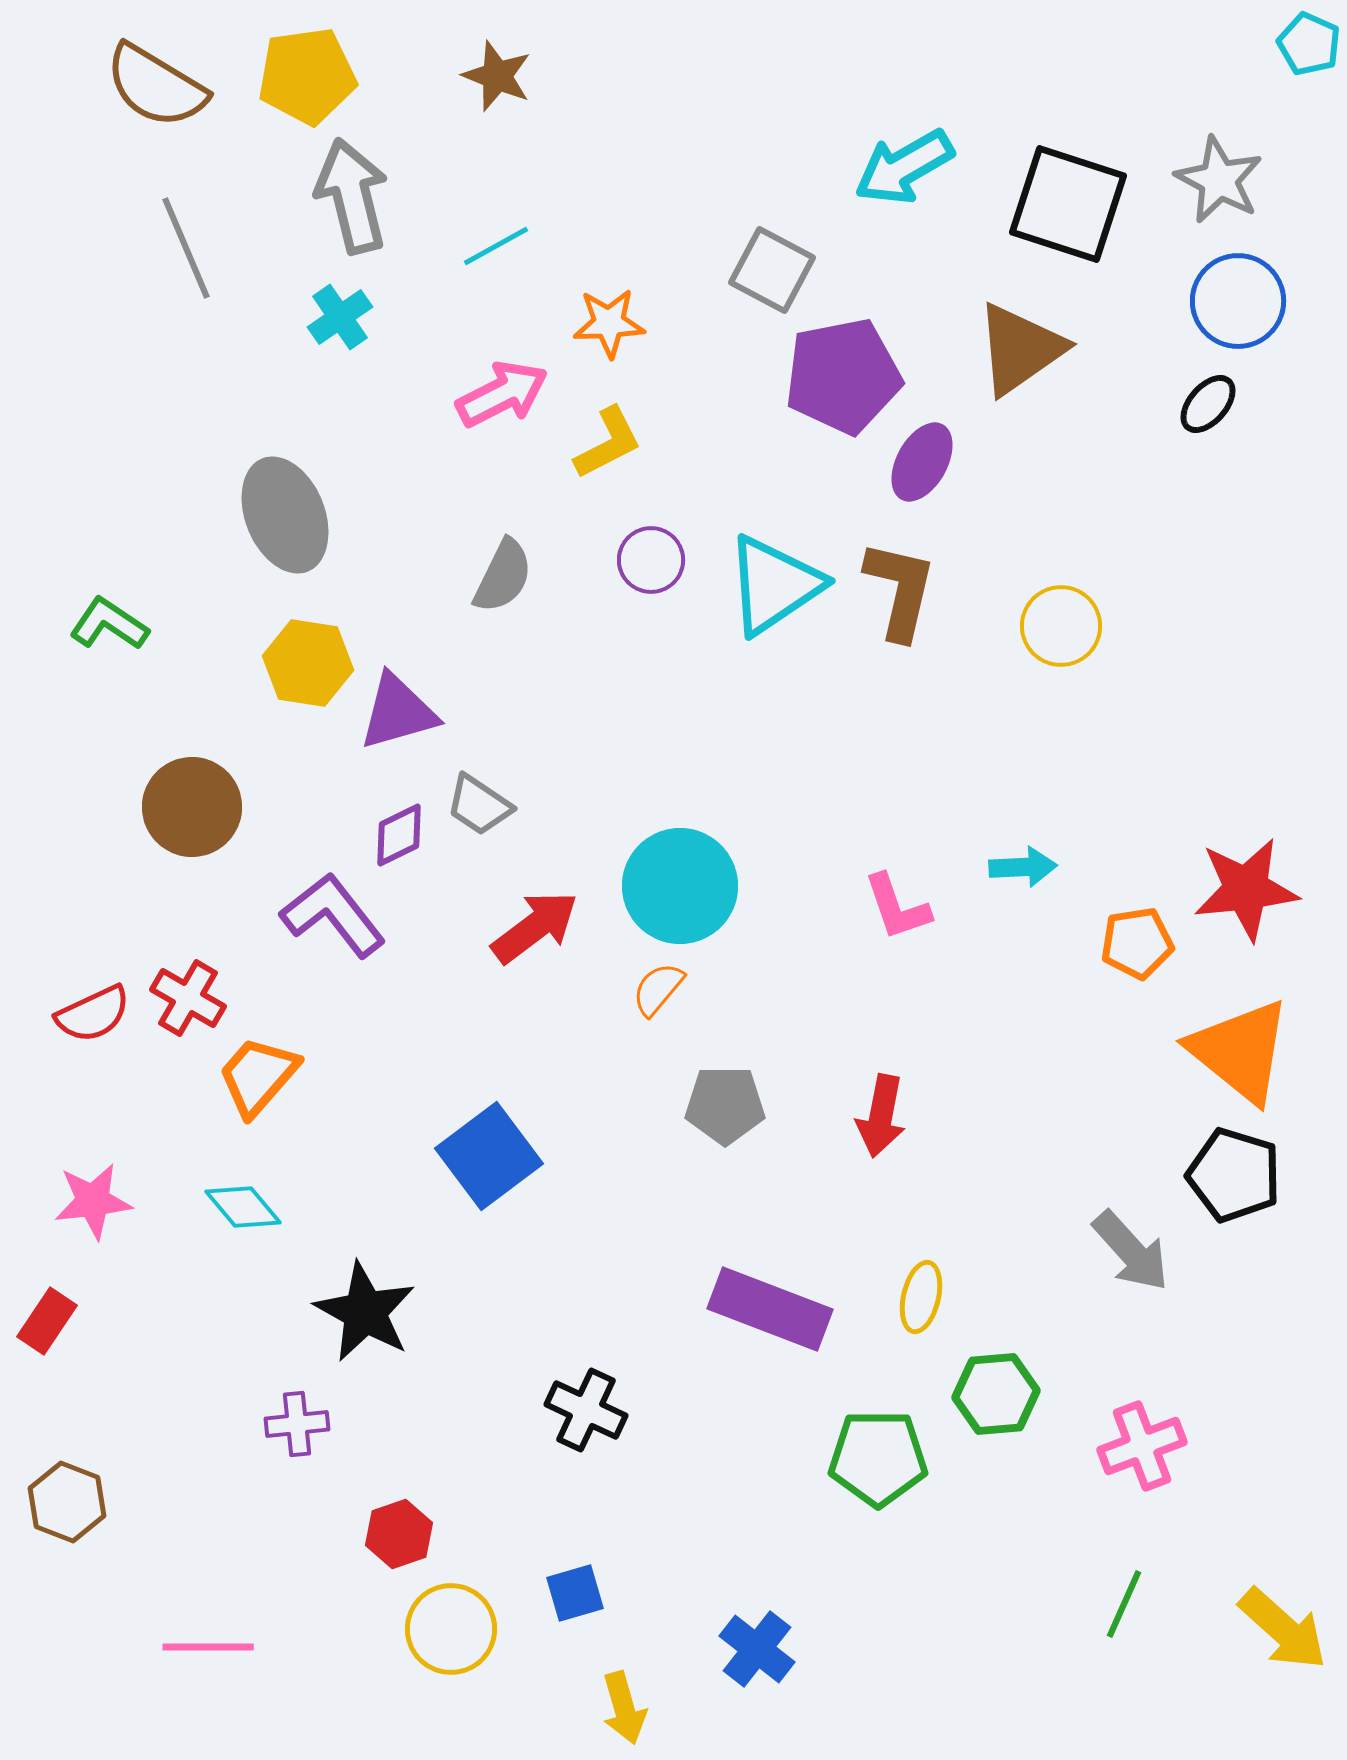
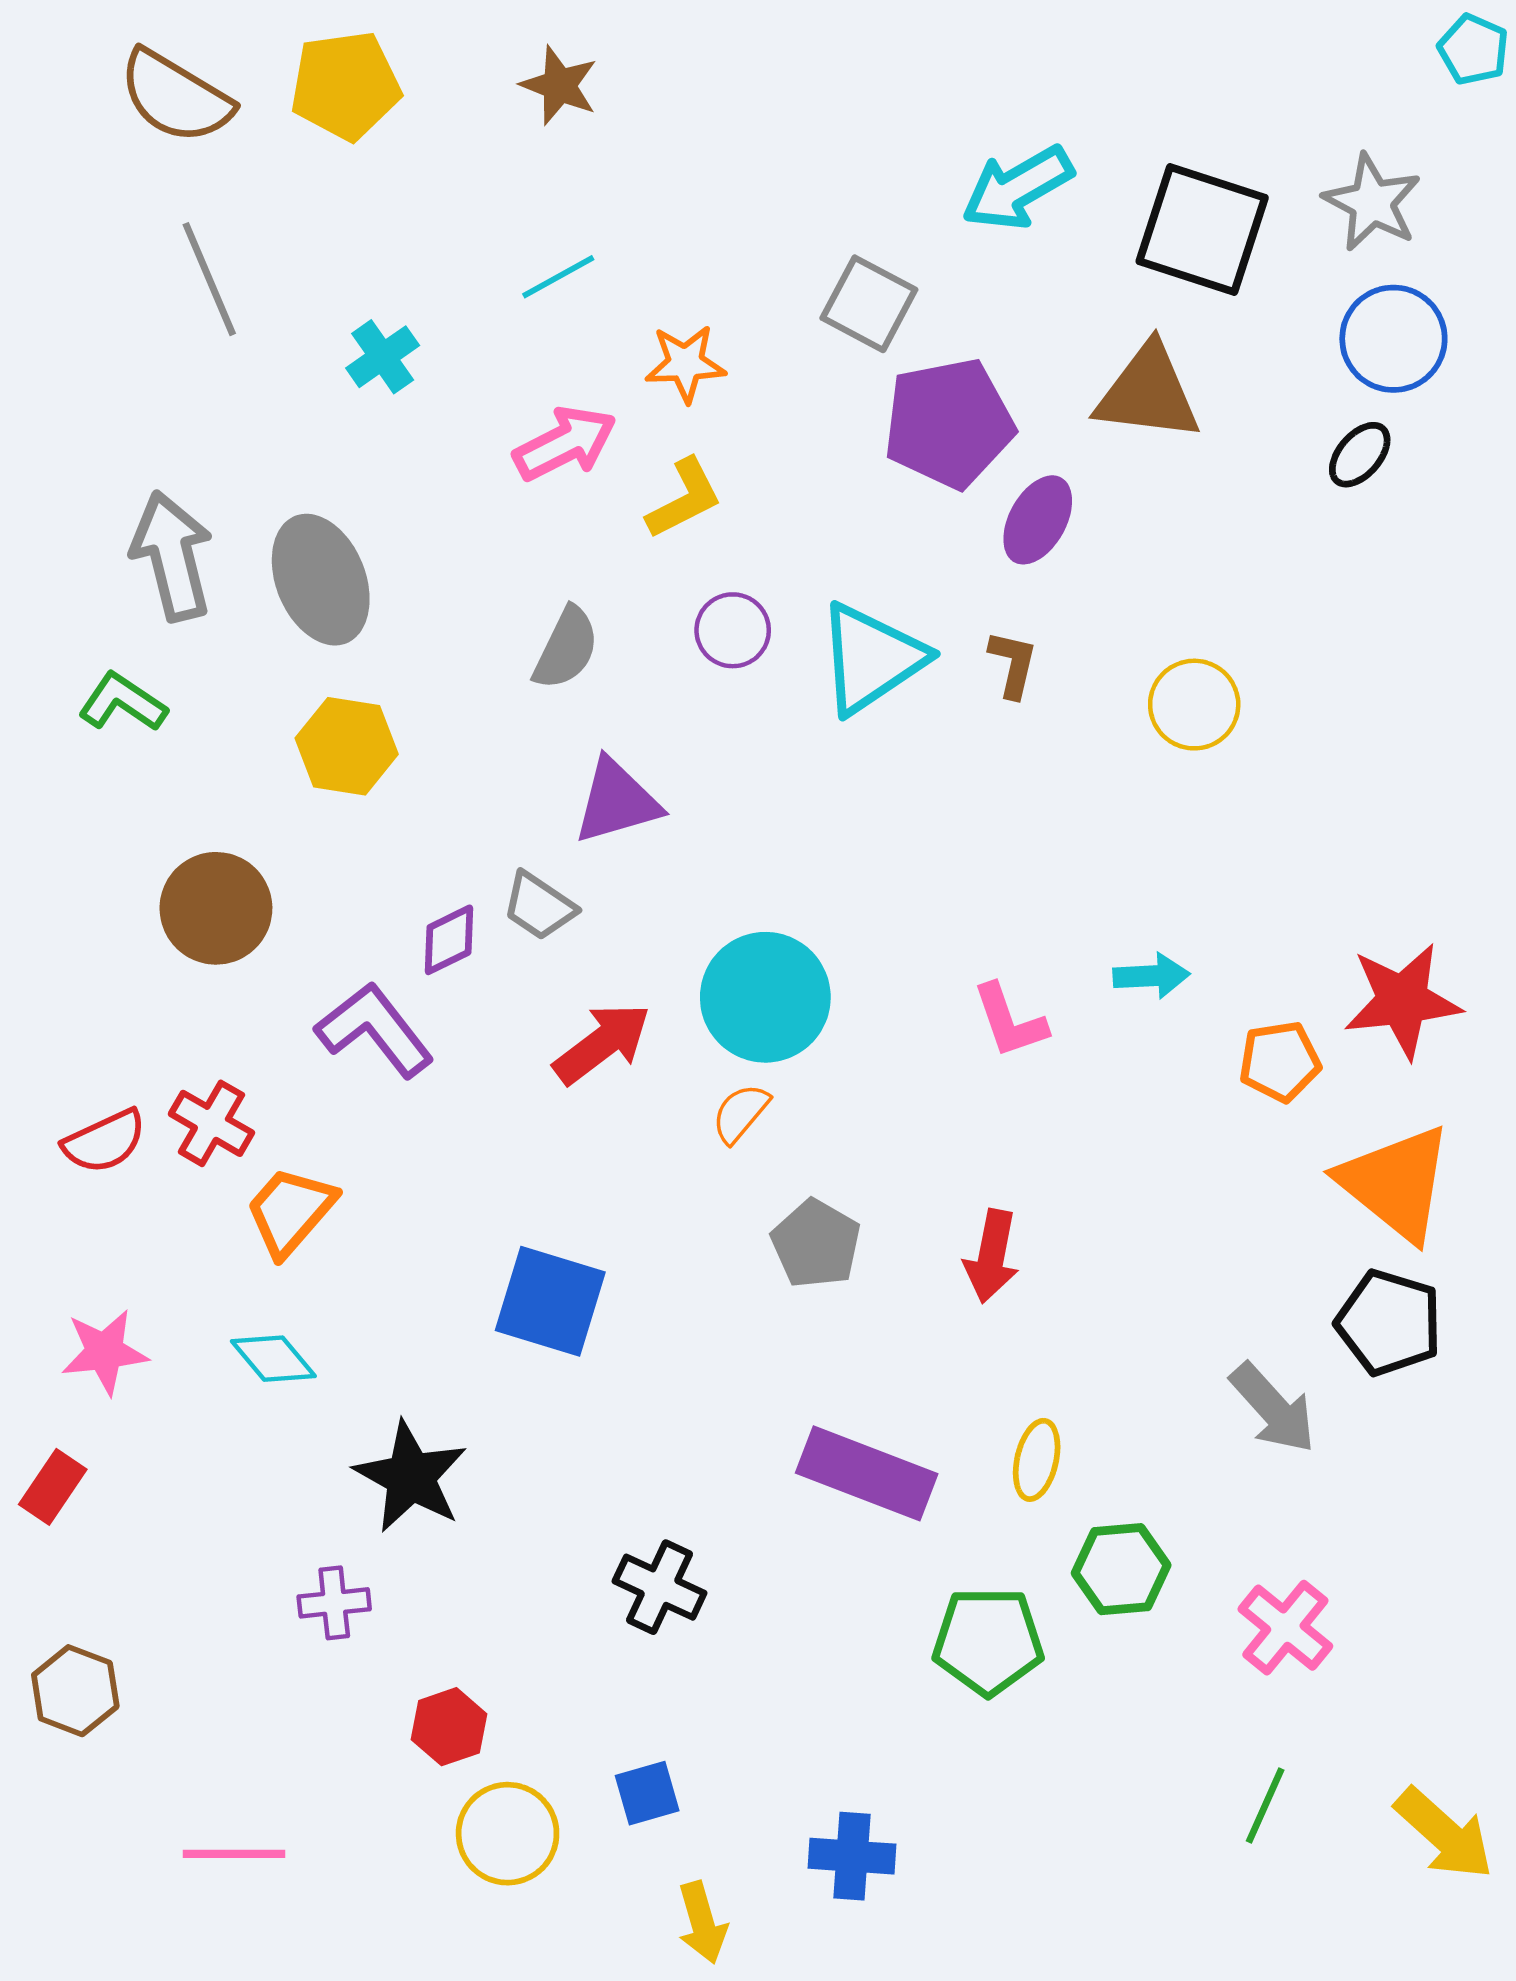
gray arrow: (352, 196) -> (172, 556), moved
brown triangle: (1020, 349) -> (1148, 393), turned 42
brown L-shape: (900, 590) -> (1013, 664), size x0.6
purple triangle: (398, 712) -> (617, 801), moved
gray pentagon: (725, 1105) -> (816, 1244), turned 30
blue square: (489, 1156) -> (550, 1301), turned -36
pink cross: (1142, 1446) -> (1285, 1628), turned -30
blue cross: (757, 1649) -> (852, 1856), turned -34

